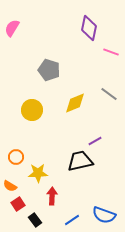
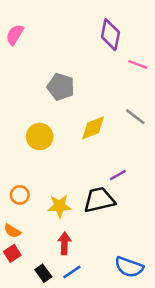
yellow star: (38, 173) -> (59, 206), moved
red square: (18, 204) -> (12, 253), moved
blue line: (72, 220) -> (72, 272), moved

